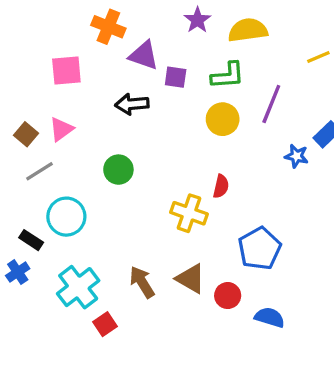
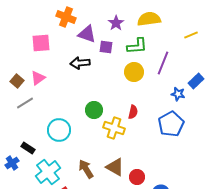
purple star: (197, 20) -> (116, 23), moved
green circle: (118, 170) -> (94, 110), moved
cyan circle: (66, 217) -> (59, 130), moved
black rectangle: (31, 240) -> (28, 148), moved
blue pentagon: (260, 248) -> (171, 124), moved

